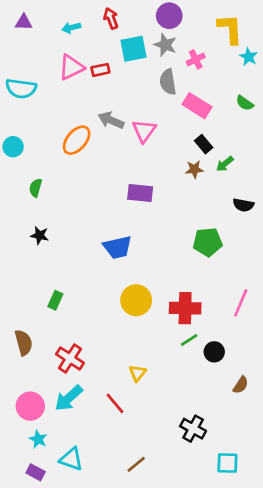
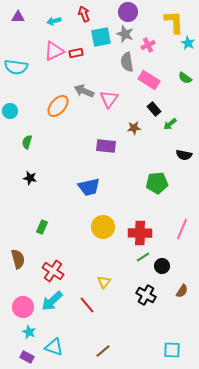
brown star: (194, 169) -> (134, 128), moved
black cross: (193, 429) -> (146, 295), moved

